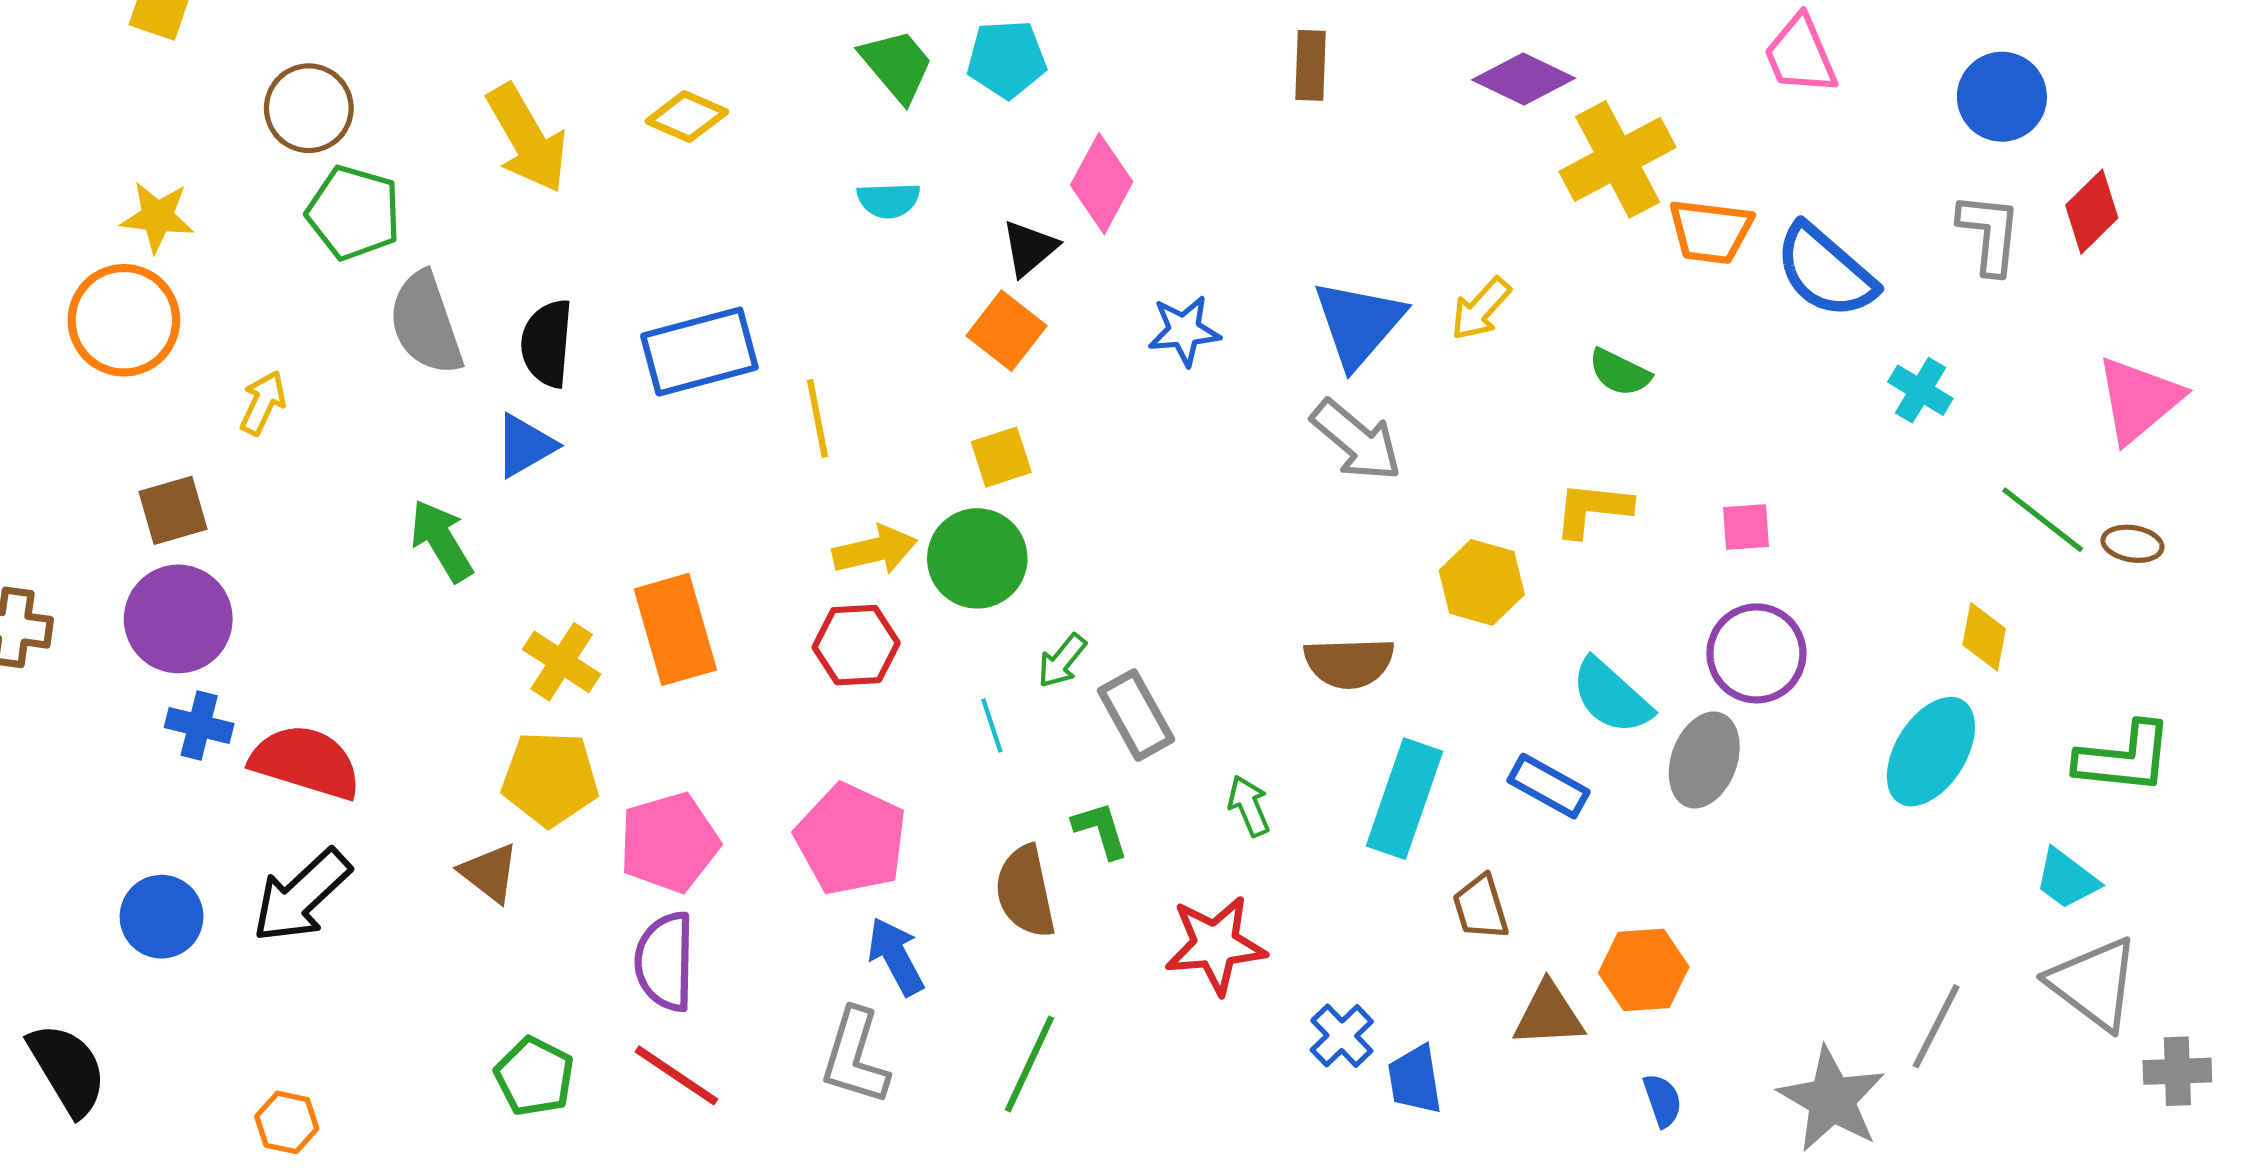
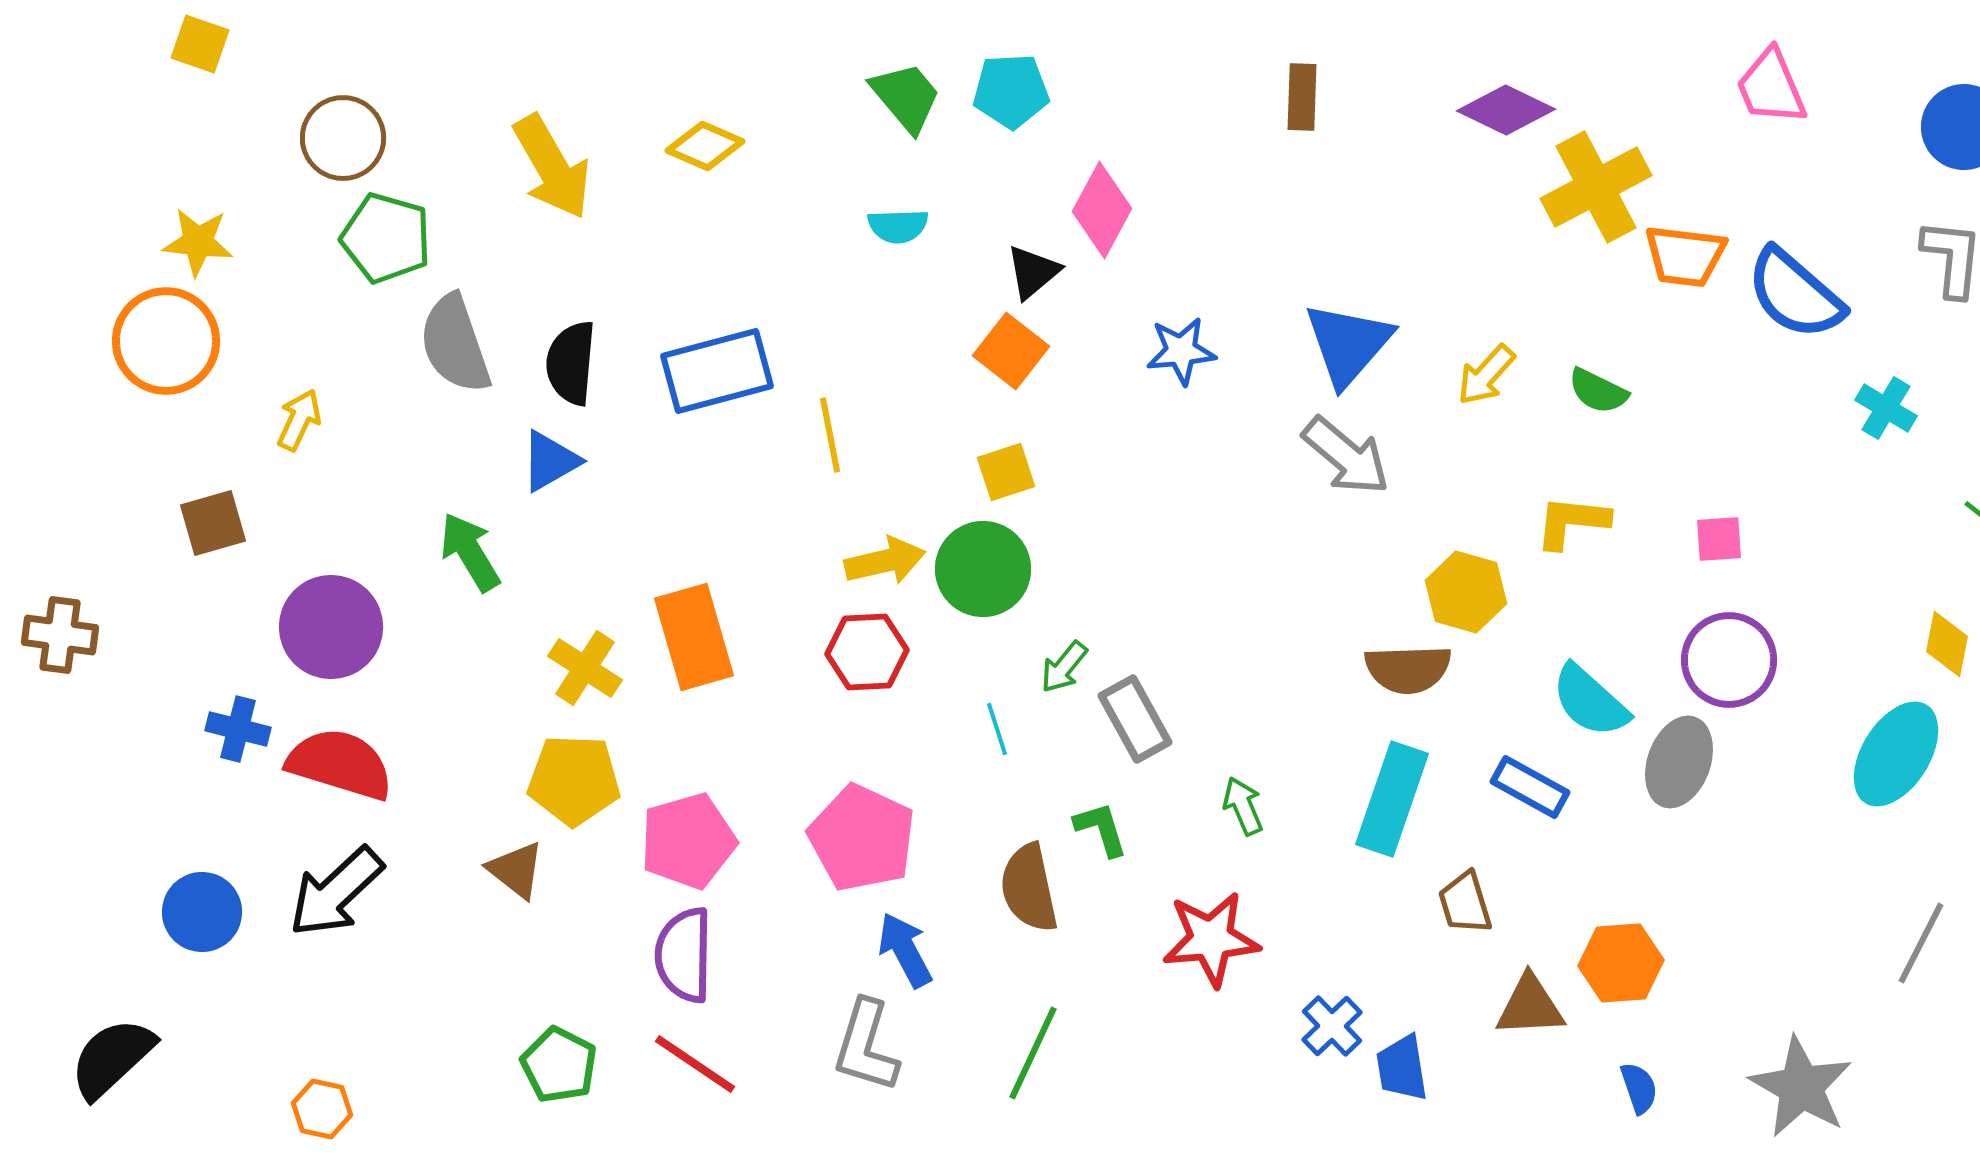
yellow arrow: (1481, 309) -> (1486, 375), moved
purple circle: (178, 619) -> (331, 627), moved
brown semicircle: (1349, 663) -> (1408, 669), moved
gray line: (1936, 1026) -> (1921, 943), moved
black semicircle: (68, 1069) -> (112, 1058), turned -102

